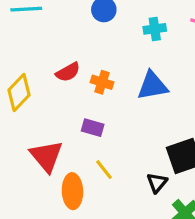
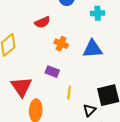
red semicircle: (68, 72) -> (42, 22), moved
yellow line: (104, 170) -> (69, 93), moved, turned 40

